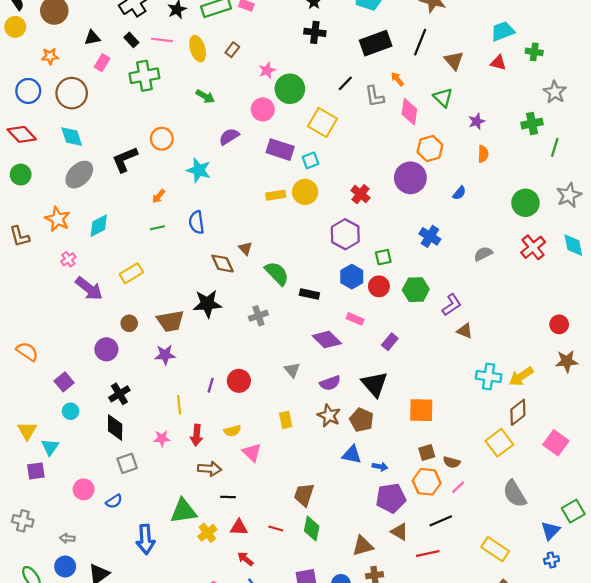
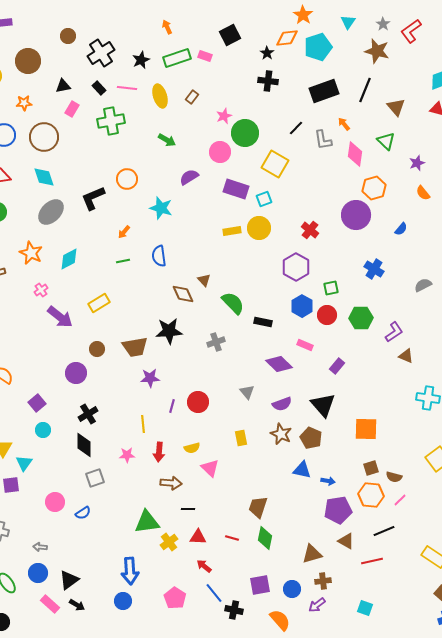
orange semicircle: (483, 154) -> (423, 193), turned 140
purple star: (165, 355) -> (150, 378), moved
blue arrow: (145, 539) -> (130, 571), moved

